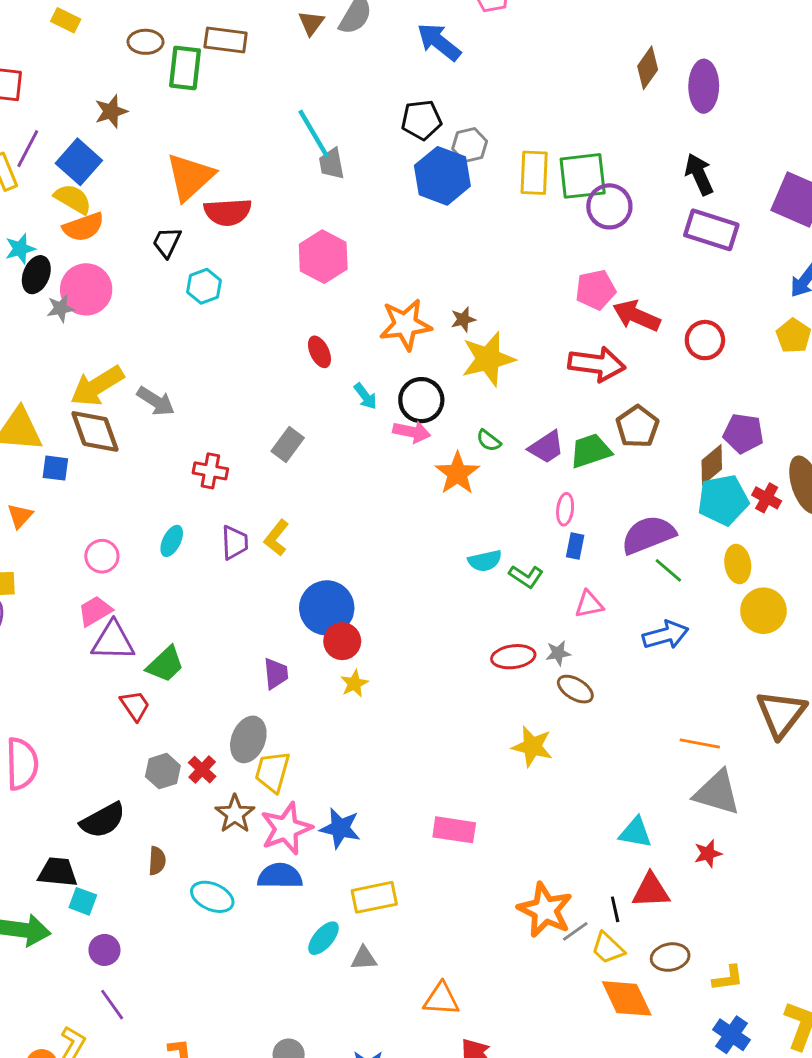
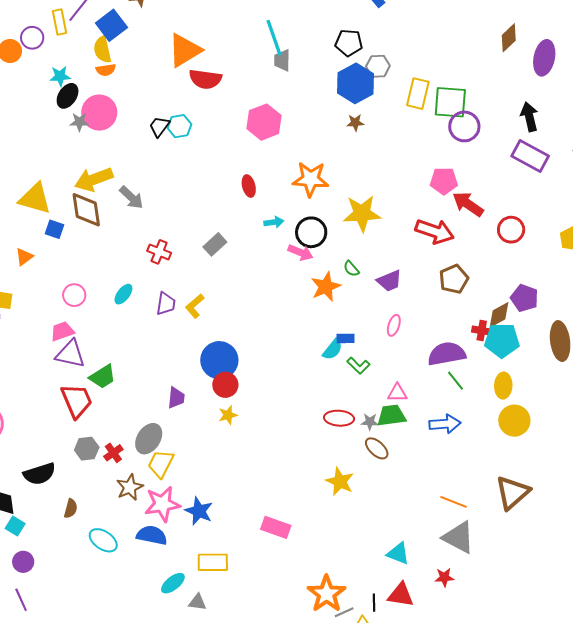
yellow semicircle: (73, 199) -> (102, 50), turned -144
orange semicircle: (83, 227) -> (106, 70), size x0.7
black trapezoid: (167, 242) -> (159, 126), moved
brown star: (463, 319) -> (355, 123), moved
cyan arrow: (365, 396) -> (274, 222), turned -72
green trapezoid: (591, 451) -> (391, 415), moved
red cross: (767, 498) -> (482, 331), moved, turned -30
blue rectangle: (575, 546) -> (346, 338), moved, turned 66
cyan semicircle: (485, 561) -> (333, 349), turned -50
red trapezoid: (135, 706) -> (77, 401), size x1.6

